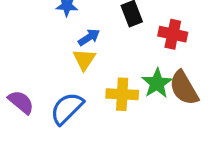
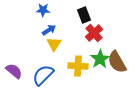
red cross: (173, 34) -> (94, 33), moved, turned 36
blue arrow: (89, 37) -> (49, 30), moved

